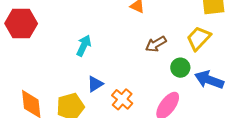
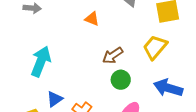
cyan arrow: (84, 46) -> (41, 61), size x1.4
green circle: (180, 68) -> (121, 80), moved

